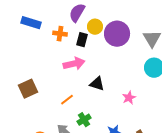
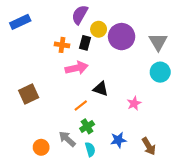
blue rectangle: (31, 23) -> (20, 22), moved, turned -42
orange cross: (60, 34) -> (62, 45), moved
orange line: (67, 100) -> (81, 106), moved

